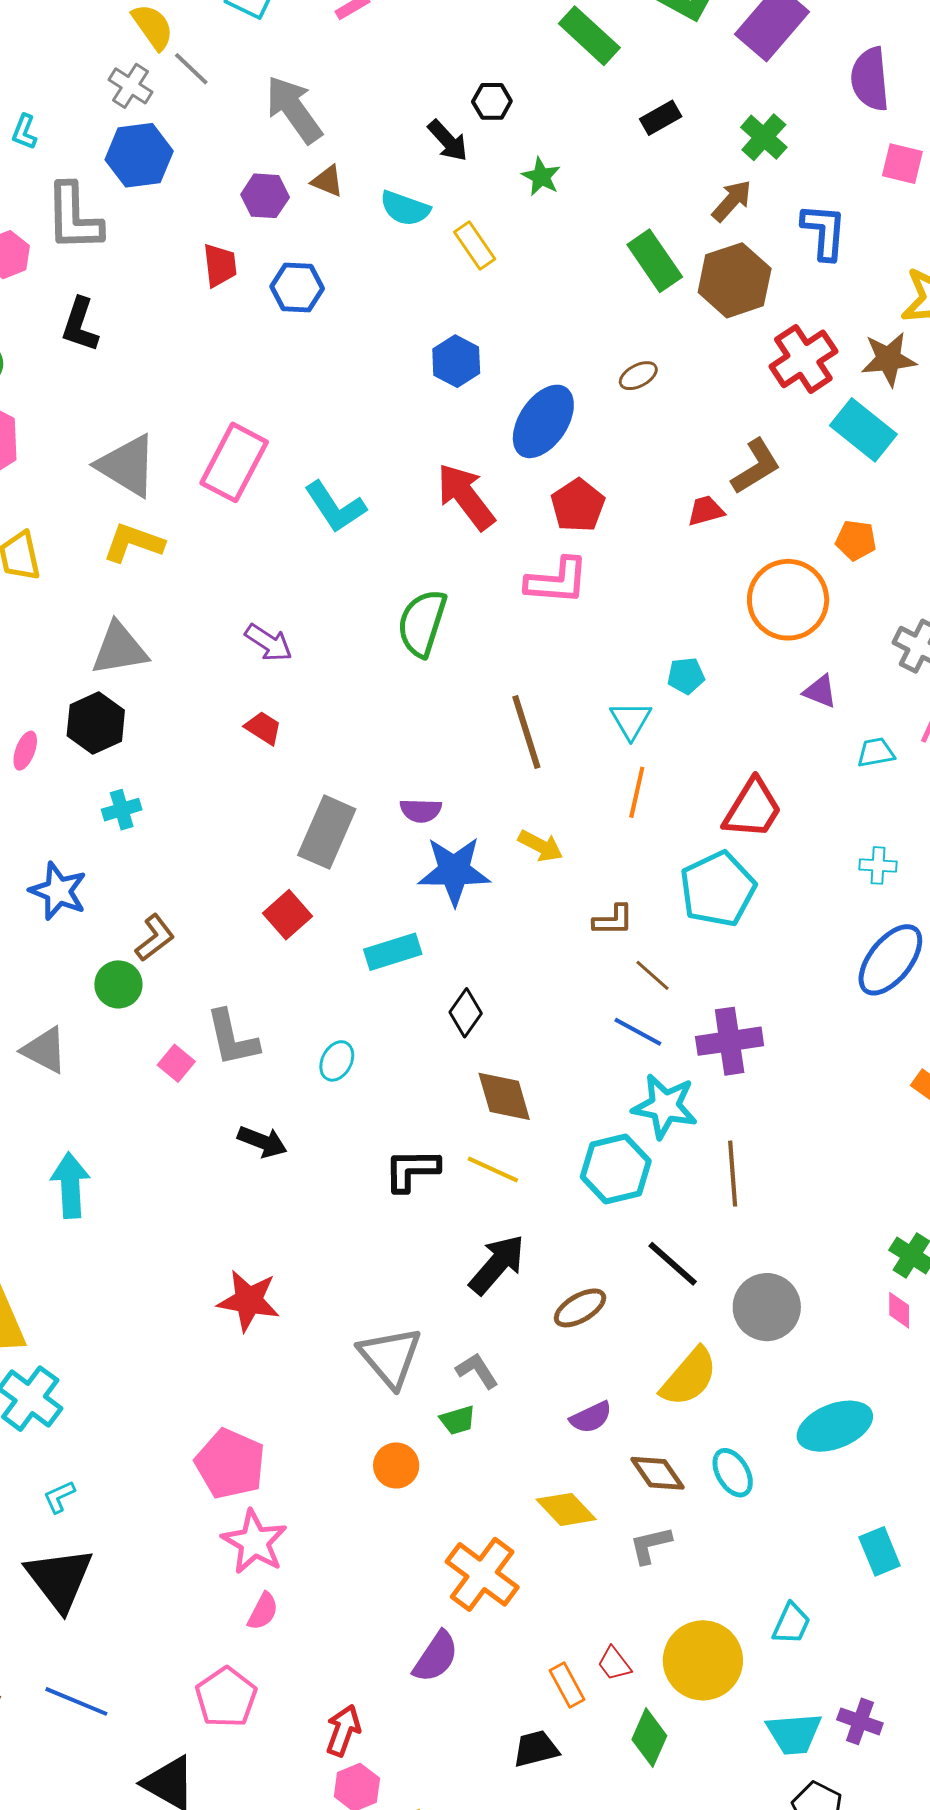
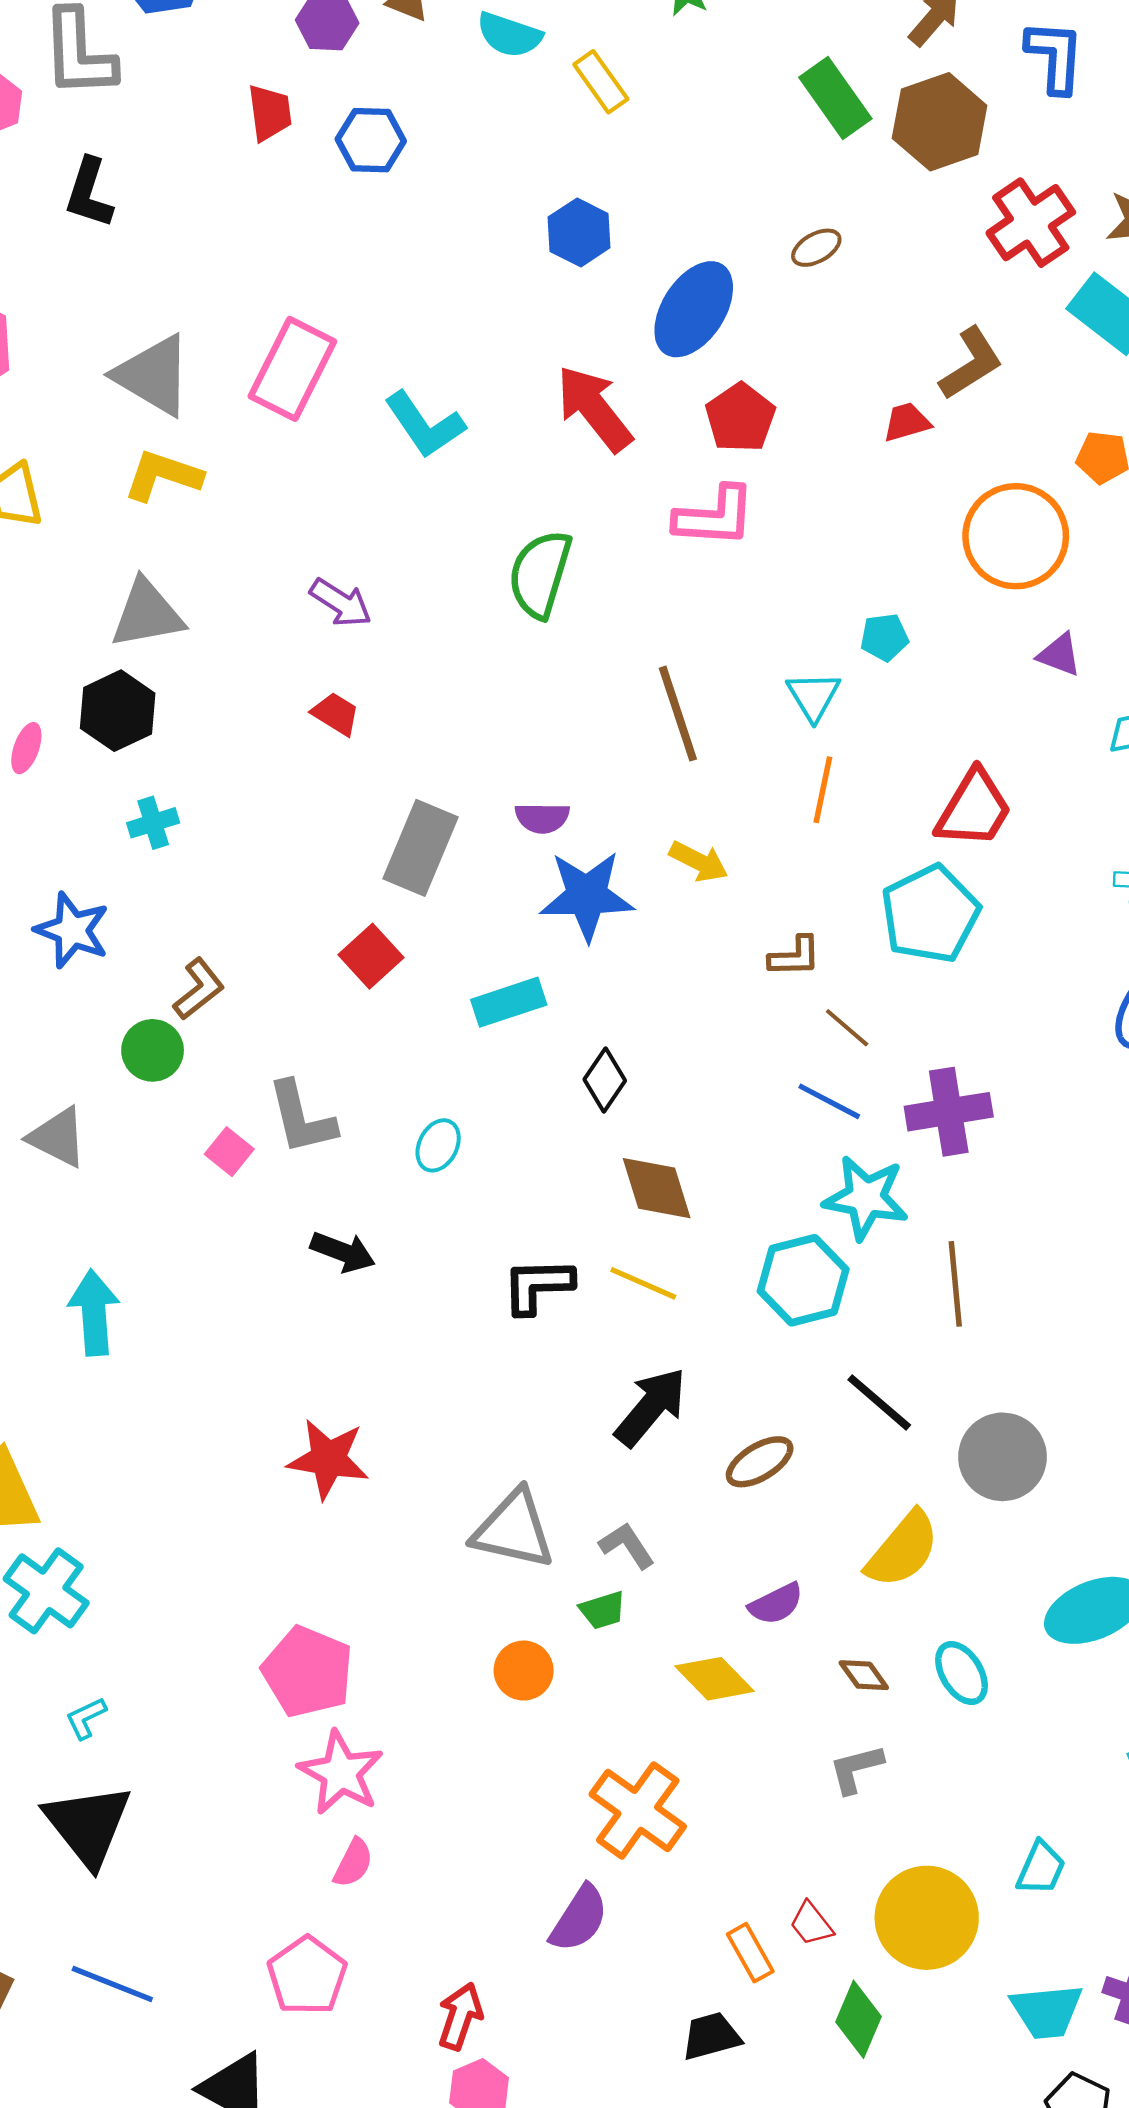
gray triangle: (390, 1357) -> (514, 1529), turned -36
brown diamond: (658, 1473) -> (864, 1675), size x0.7
yellow diamond: (566, 1509) -> (715, 1679), moved

